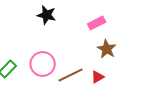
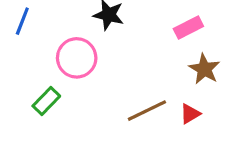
pink circle: (43, 64) -> (77, 58), moved

